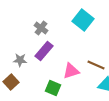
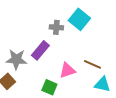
gray cross: (41, 28) -> (56, 27), moved, turned -32
gray star: (20, 60) -> (16, 59), size x1.5

